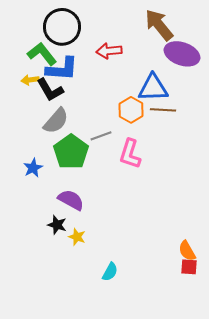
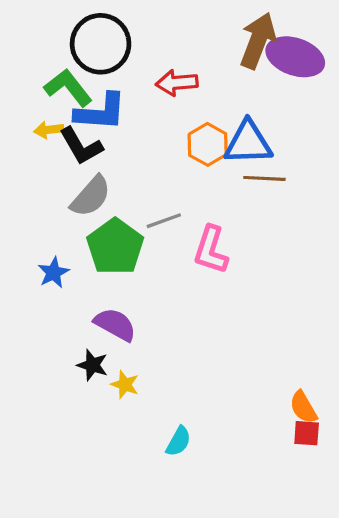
brown arrow: (159, 25) -> (258, 41), turned 60
purple ellipse: (182, 54) -> (295, 57), moved
orange hexagon: (131, 110) -> (208, 144), moved

